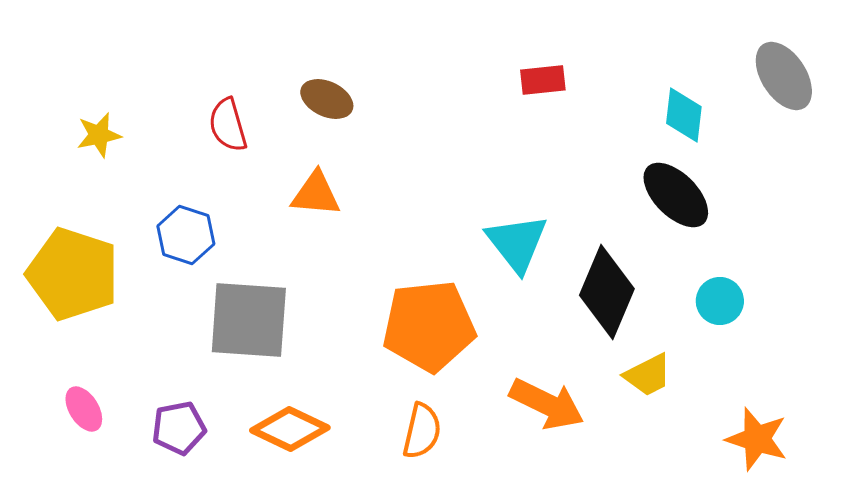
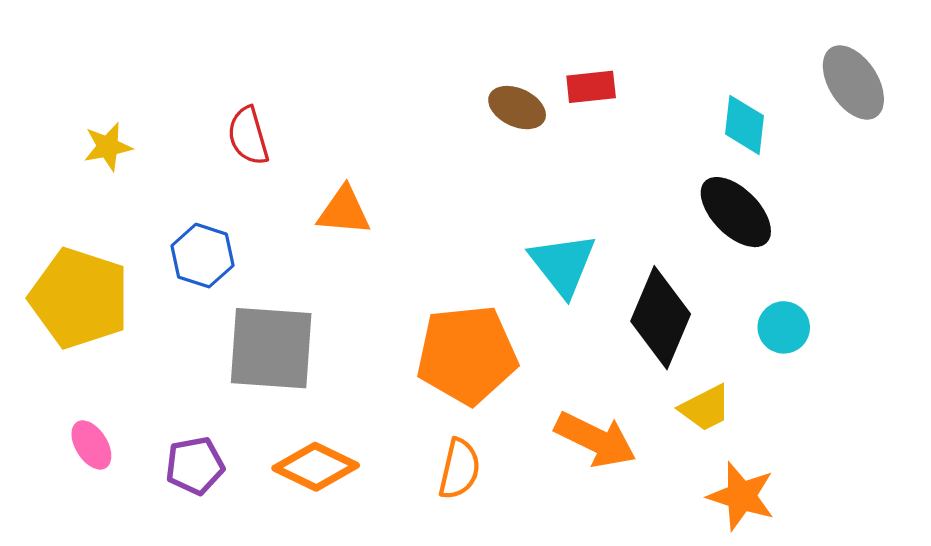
brown ellipse: (327, 99) -> (517, 108), moved
orange star: (757, 439) -> (741, 496), moved

